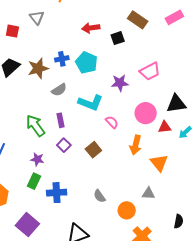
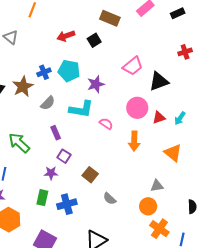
purple star: (120, 83) -> (96, 84), moved
black triangle: (176, 104) -> (159, 81), moved
green arrow: (35, 126) -> (19, 143), moved
brown square: (93, 150) -> (90, 175), moved
purple star: (37, 159) -> (51, 173), moved
orange triangle: (159, 163) -> (173, 153), moved
orange circle: (127, 210) -> (148, 206), moved

